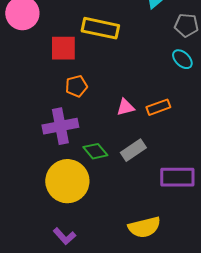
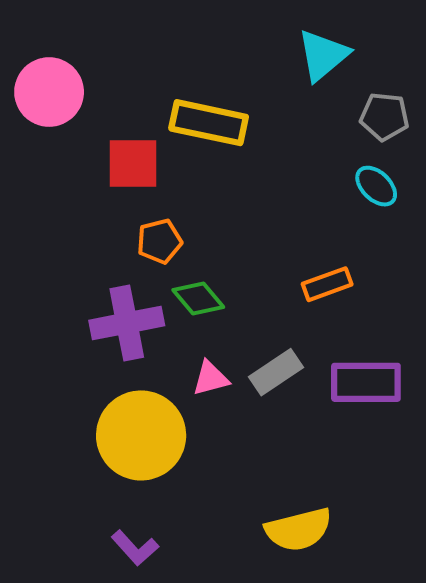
pink triangle: (125, 107) -> (211, 378), moved
green diamond: (95, 151) -> (198, 298), moved
purple rectangle: (177, 177) -> (366, 382), moved

